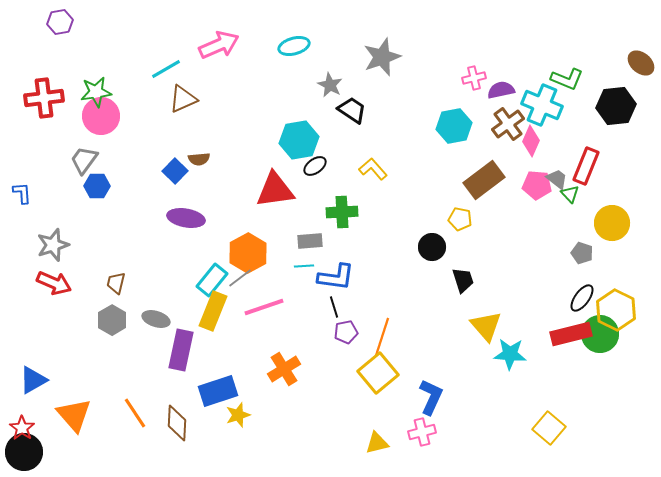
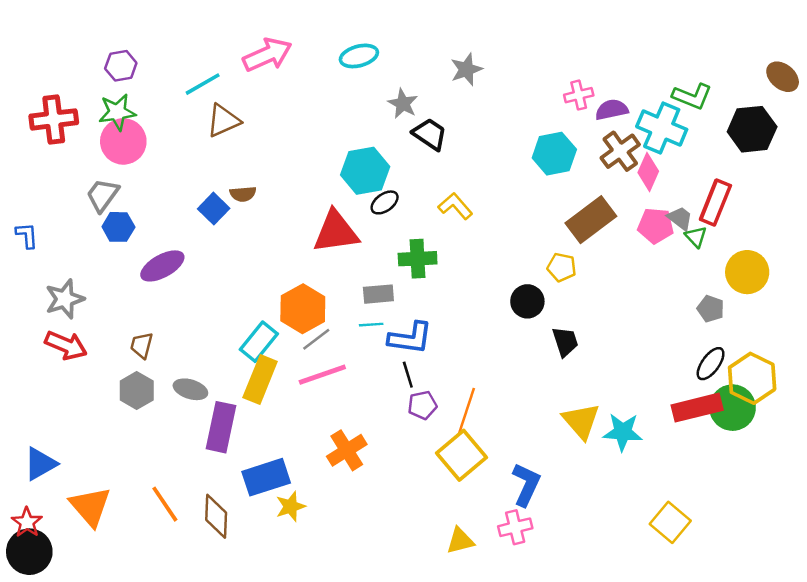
purple hexagon: (60, 22) -> (121, 66), moved
gray star: (382, 57) -> (466, 69), size x0.7
purple ellipse: (186, 218) -> (162, 266), moved, turned -39
gray line: (240, 278) -> (316, 339), moved
yellow triangle: (486, 326) -> (581, 421), moved

